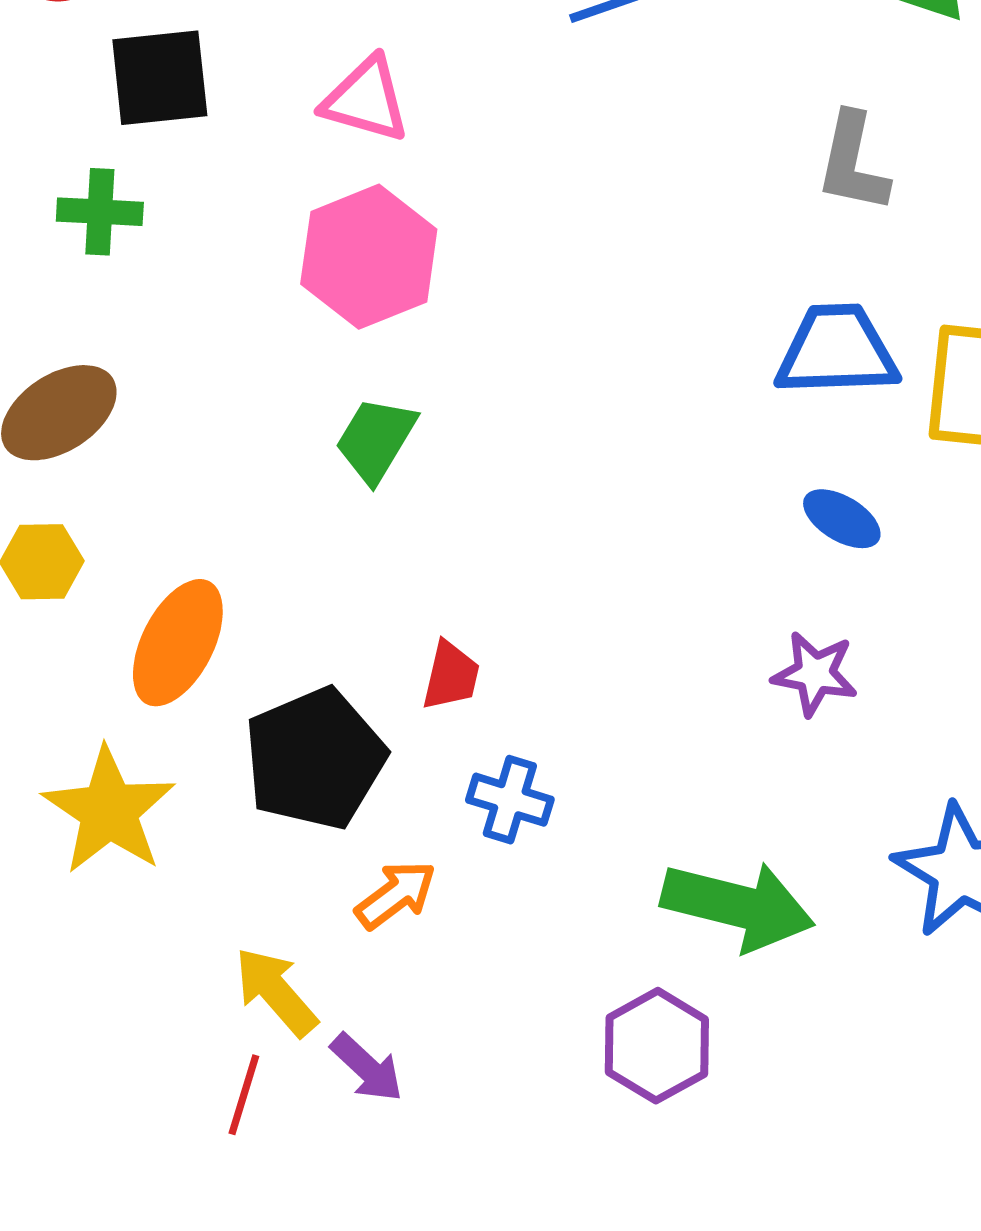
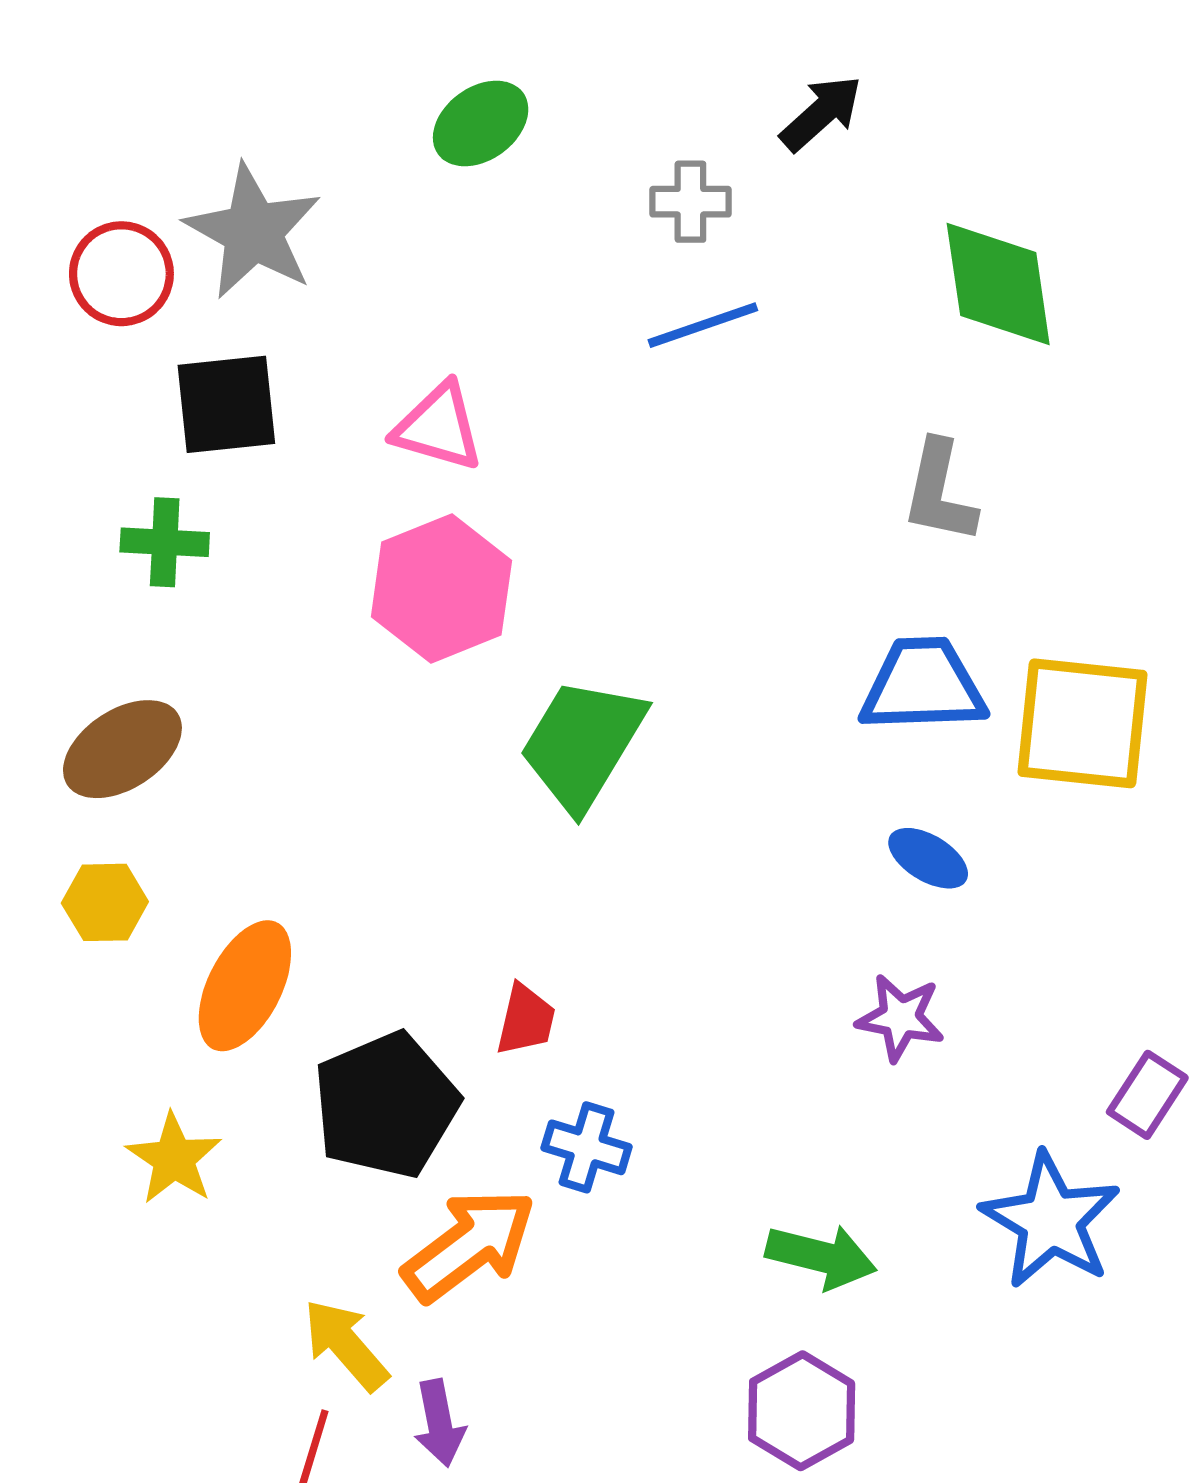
green trapezoid: (376, 440) -> (582, 744), moved, size x1.5
yellow star: (109, 811) -> (174, 1159), size x0.7
orange arrow: (396, 895) -> (469, 1245), size x1.6
green arrow: (738, 906) -> (821, 1256), size x0.7
purple hexagon: (657, 1046) -> (802, 1411), moved
purple arrow: (367, 1068) -> (439, 1423), turned 36

